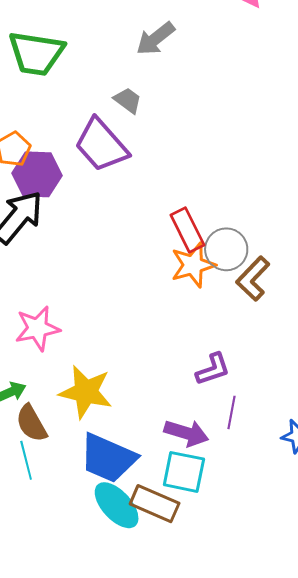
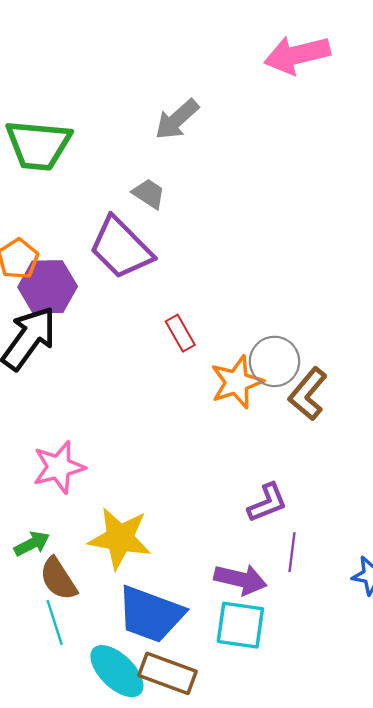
red rectangle: (187, 230) -> (180, 333), moved, size x0.7
brown rectangle: (155, 504) -> (168, 673), moved
cyan ellipse: (117, 505) -> (117, 671), moved

